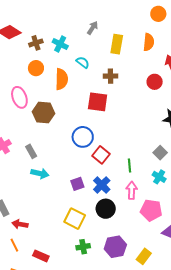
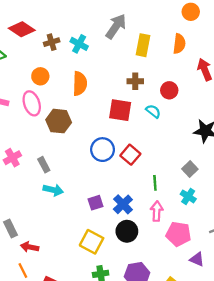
gray arrow: (93, 28) -> (116, 26), size x1.6
cyan semicircle: (83, 62) -> (153, 111), moved
orange circle: (36, 68) -> (40, 76), moved
red circle: (155, 82) -> (169, 90), moved
red square: (101, 155) -> (130, 155), moved

